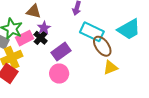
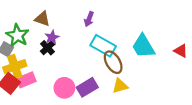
cyan trapezoid: (129, 29) -> (143, 46), turned 85
pink rectangle: (25, 38) -> (26, 80), moved
purple rectangle: (61, 52) -> (87, 87), moved

